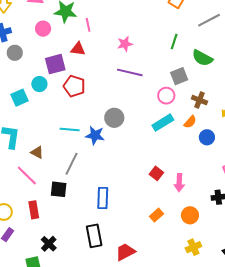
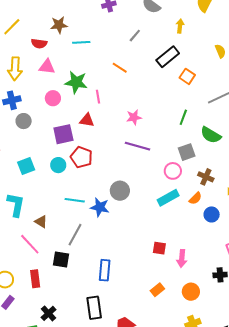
cyan circle: (39, 84) -> (58, 165), moved
red square: (156, 173) -> (159, 248), turned -32

